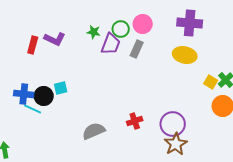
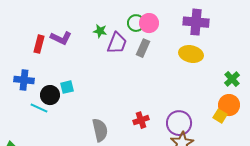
green circle: (121, 29) -> (136, 23), moved
yellow square: (211, 82) -> (220, 116), moved
blue cross: (24, 94) -> (24, 80), moved
gray semicircle: (94, 131) -> (100, 130), turned 100

